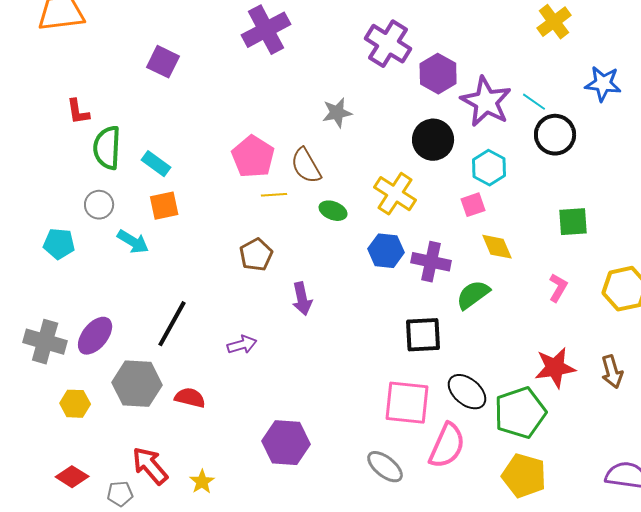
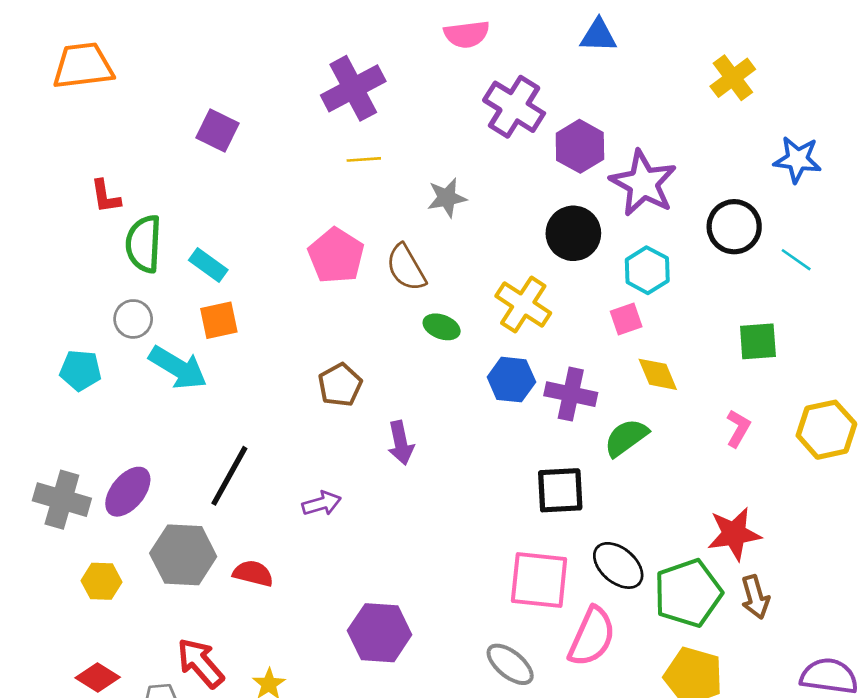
cyan line: (534, 102) -> (796, 260), moved
yellow line: (274, 195) -> (364, 159), moved
cyan arrow: (133, 242) -> (178, 368), size x1.4
brown arrow: (612, 372) -> (755, 597), moved

